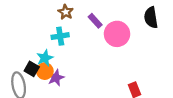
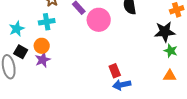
cyan star: (45, 58) -> (17, 29), moved
orange circle: (45, 71) -> (42, 46), moved

